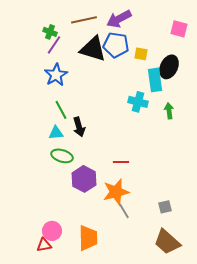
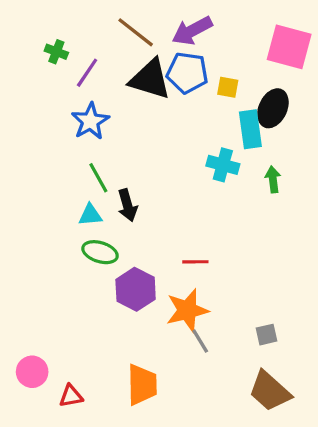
brown line: (84, 20) -> (136, 32), turned 50
pink square: (179, 29) -> (289, 47), size x1.6
green cross: (50, 32) -> (56, 52), moved
pink circle: (52, 231) -> (32, 372), moved

